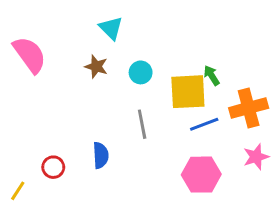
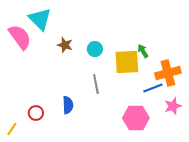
cyan triangle: (111, 28) -> (40, 19), moved, size x1.4
blue line: (204, 124) -> (153, 88), moved

